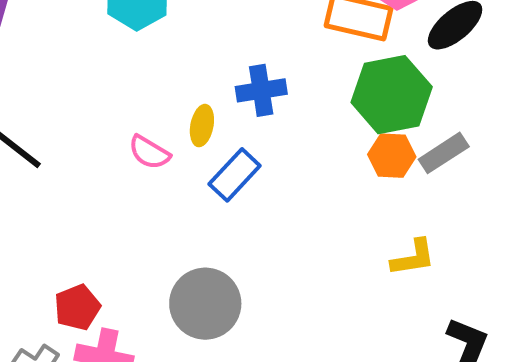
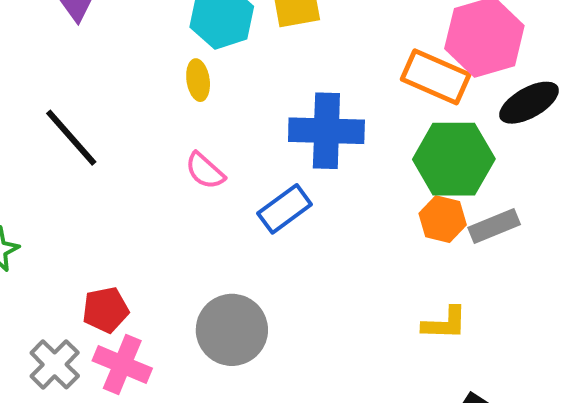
blue cross: (261, 90) -> (326, 131), size x1.5
yellow ellipse: (202, 126) -> (198, 80), moved, turned -30

